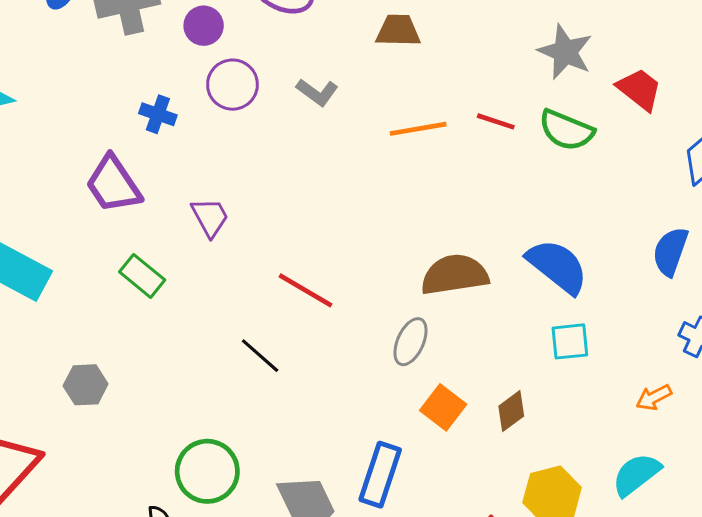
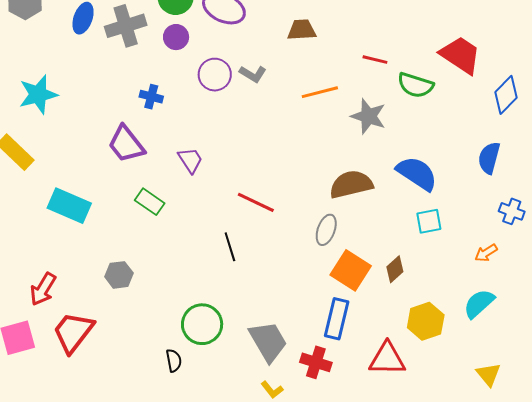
gray star: (565, 52) -> (368, 116), moved
purple circle: (232, 85) -> (215, 75), moved
red trapezoid: (639, 89) -> (460, 55), size x1.4
red line: (496, 121) -> (375, 60), moved
black line: (260, 356) -> (230, 247), turned 36
orange square: (443, 407) -> (351, 270), size x1.4
blue rectangle: (380, 475) -> (337, 319), moved

